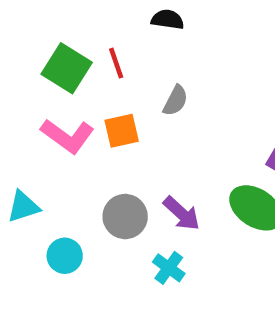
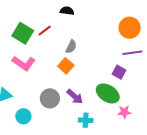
red line: (116, 63) -> (45, 31), turned 72
orange square: (122, 131) -> (66, 66), moved, turned -35
cyan cross: (169, 268) -> (86, 120), moved, turned -32

